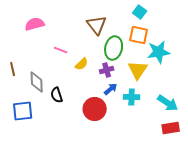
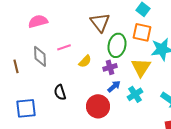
pink line: (61, 50) -> (64, 47), turned -40
gray diamond: (37, 82) -> (40, 56), moved
cyan cross: (132, 97) -> (135, 94), turned -35

